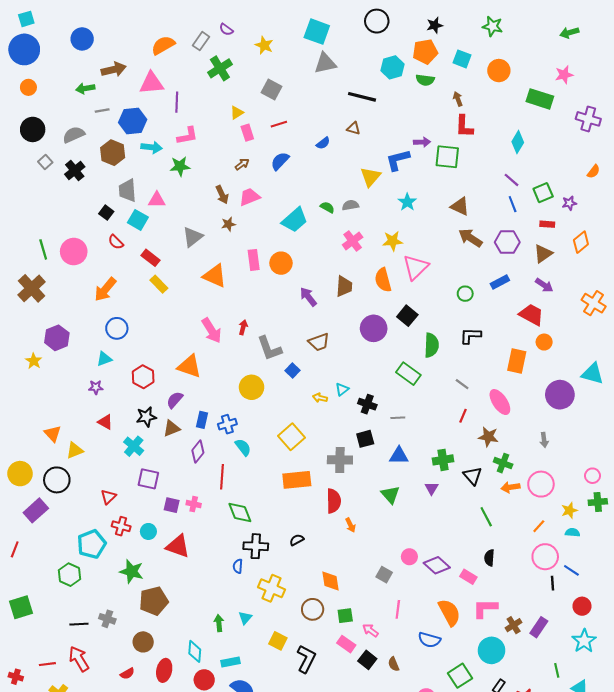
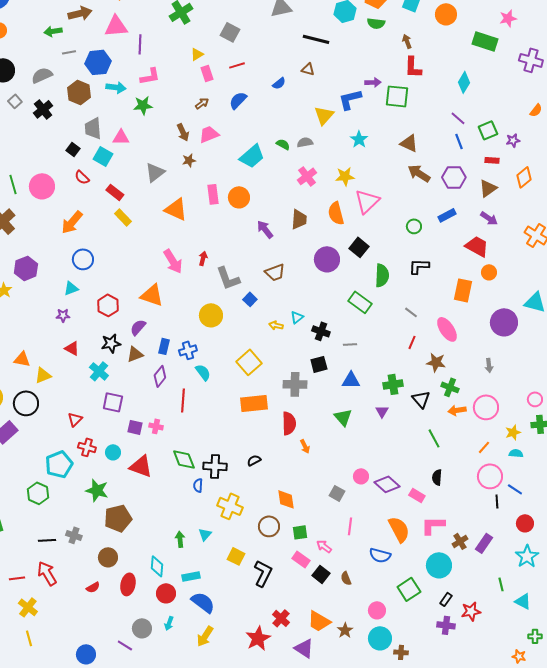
orange triangle: (53, 434) -> (22, 359), turned -36
green diamond: (240, 513) -> (184, 459), moved

